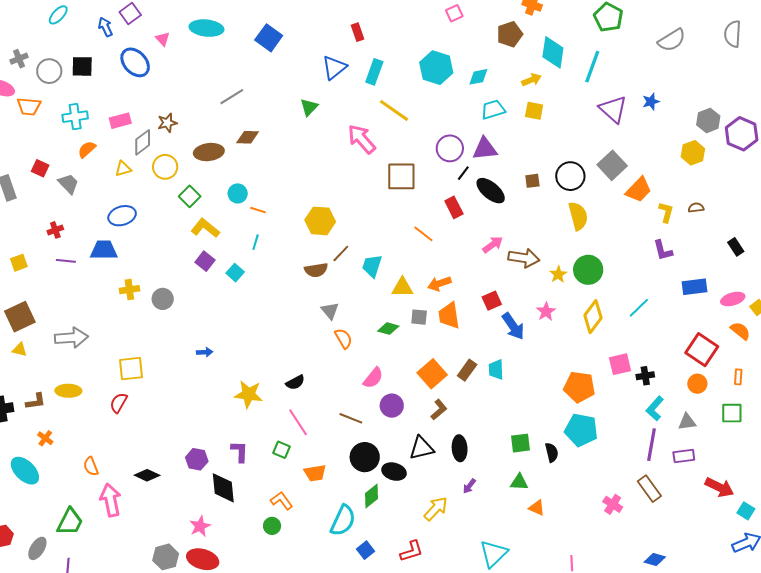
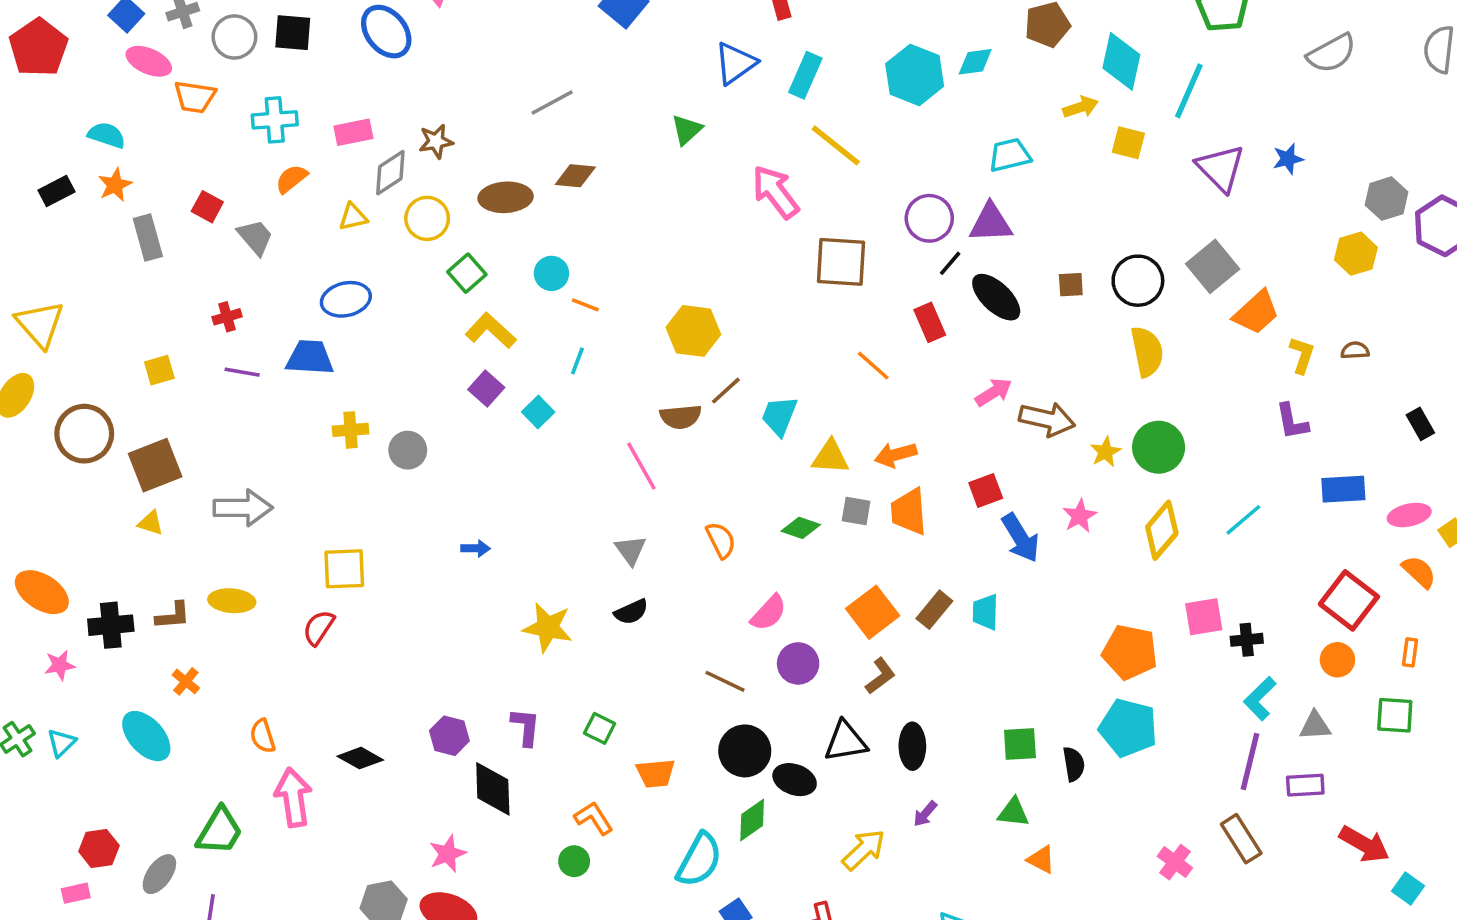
cyan diamond: (478, 77) -> (975, 62), moved
yellow square: (534, 111) -> (1128, 143), moved
gray triangle: (330, 311) -> (631, 550), moved
pink line: (298, 422) -> (641, 466), moved

